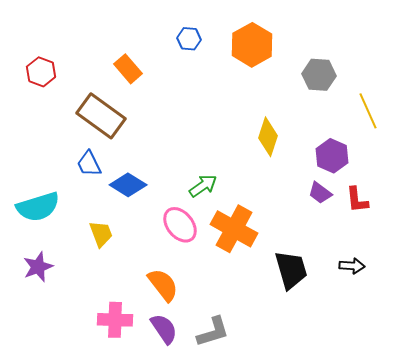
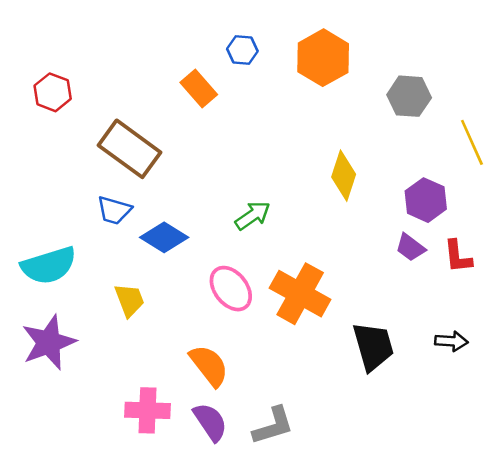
orange rectangle: (128, 69) -> (199, 88), moved
blue trapezoid: (89, 164) -> (114, 210), turned -48
green arrow: (203, 186) -> (253, 215), moved
purple star: (38, 267) -> (49, 342), size x1.4

